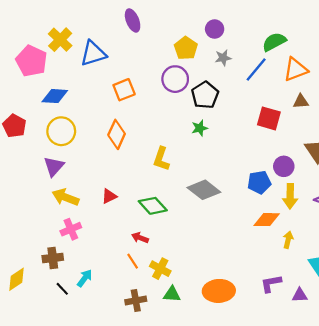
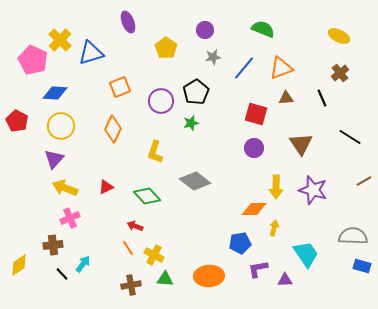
green semicircle: (274, 42) -> (263, 29), moved, turned 50
yellow pentagon: (186, 48) -> (166, 48), moved
purple circle: (175, 79) -> (161, 101), moved
purple circle: (284, 166) -> (254, 148), moved
blue pentagon: (259, 182) -> (240, 243), moved

